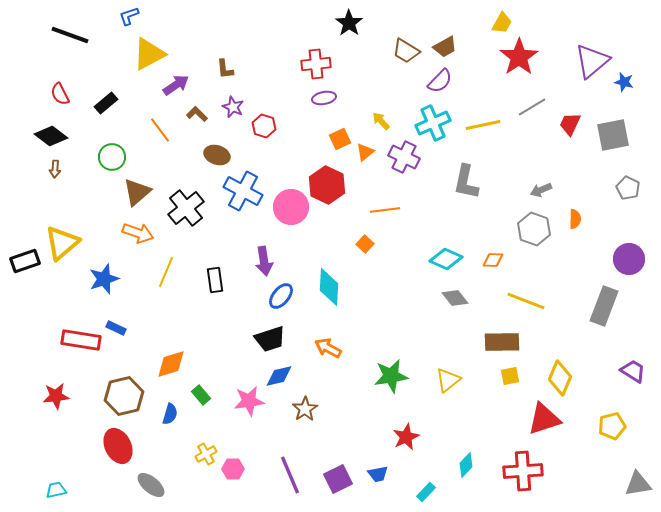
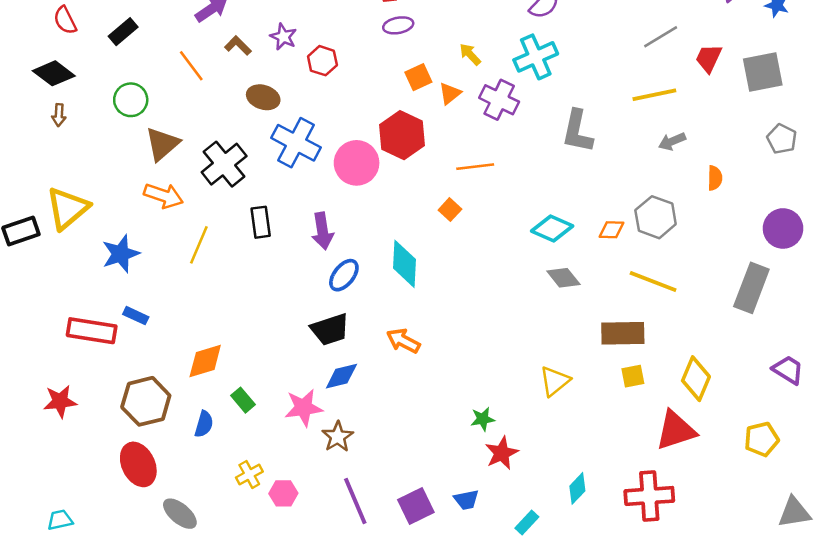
yellow line: (483, 125) -> (654, 95), moved
gray hexagon: (534, 229) -> (656, 217), moved
black rectangle: (215, 280) -> (261, 222), moved
green star: (391, 376) -> (483, 419), moved, size x0.6
brown star: (305, 409) -> (338, 437), moved

